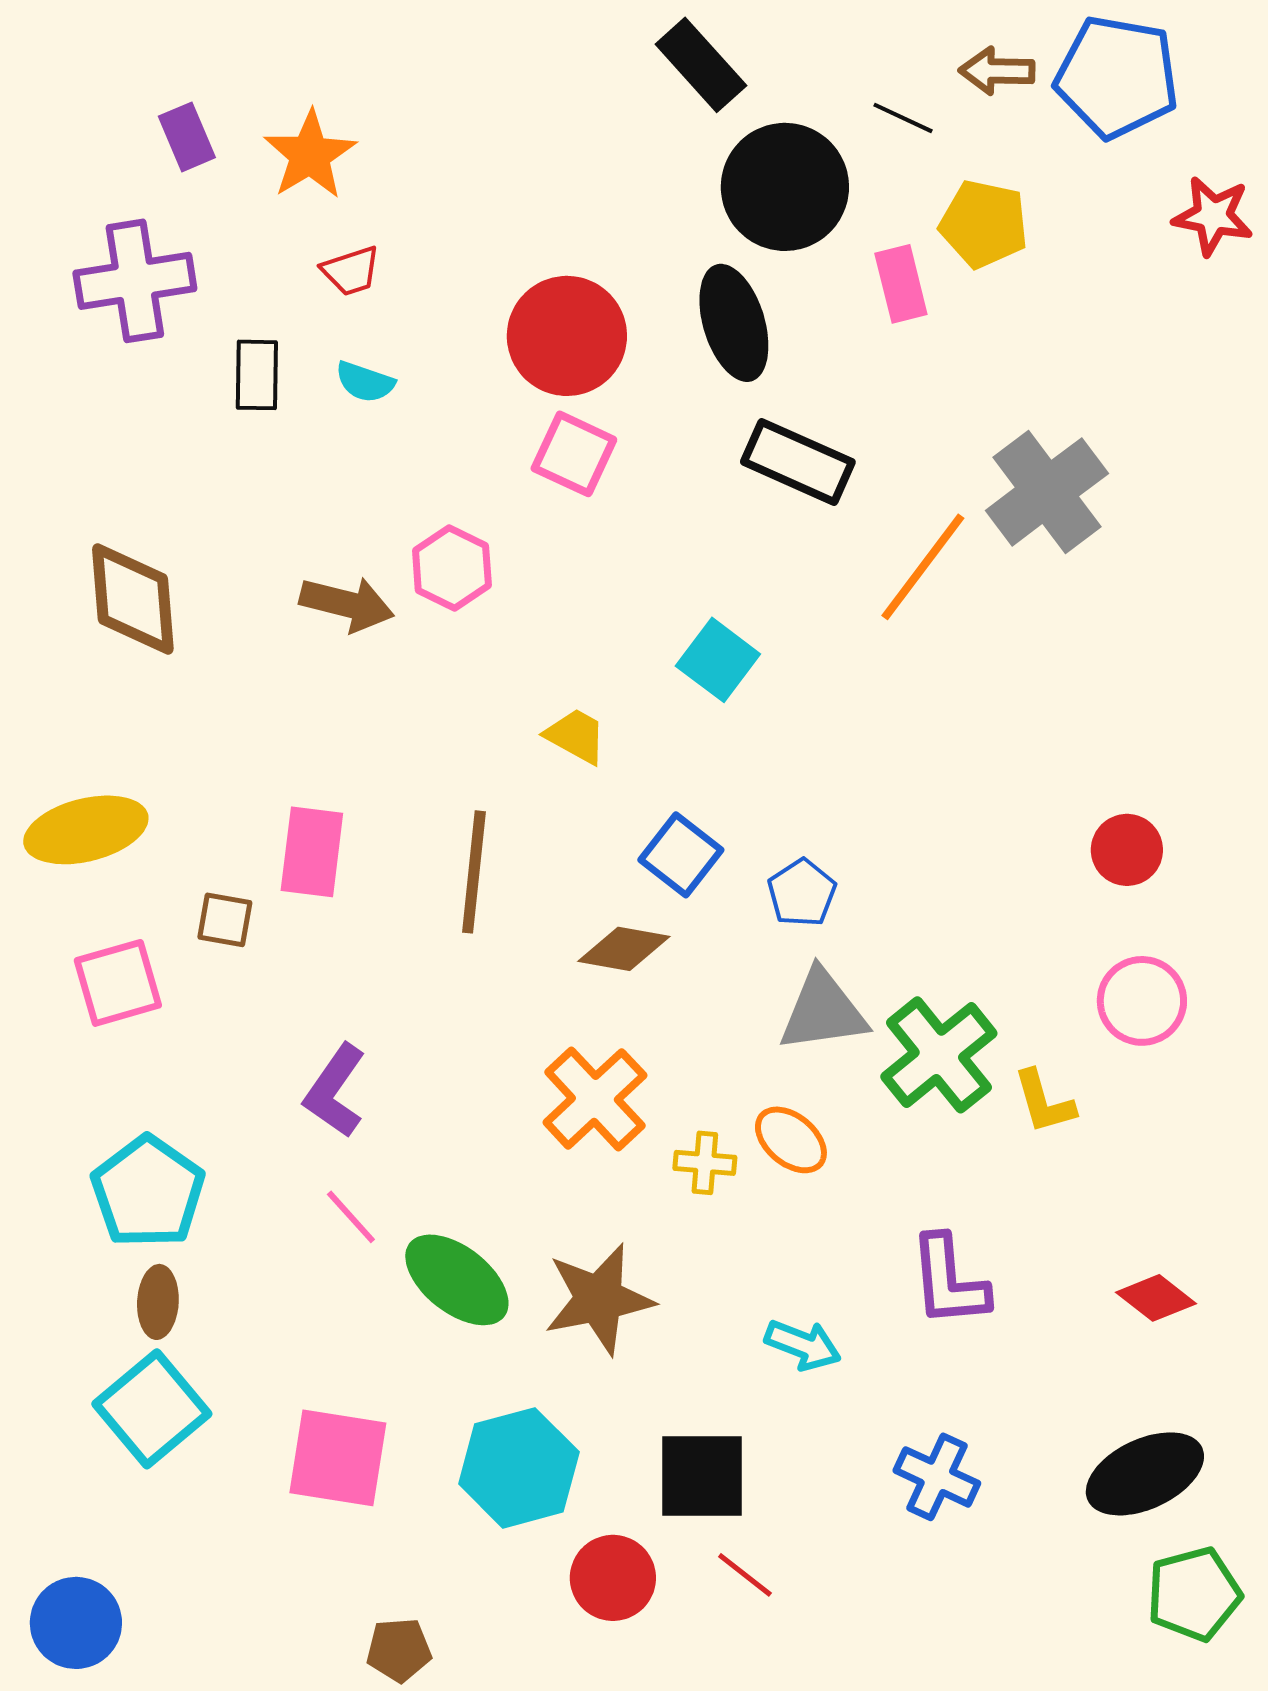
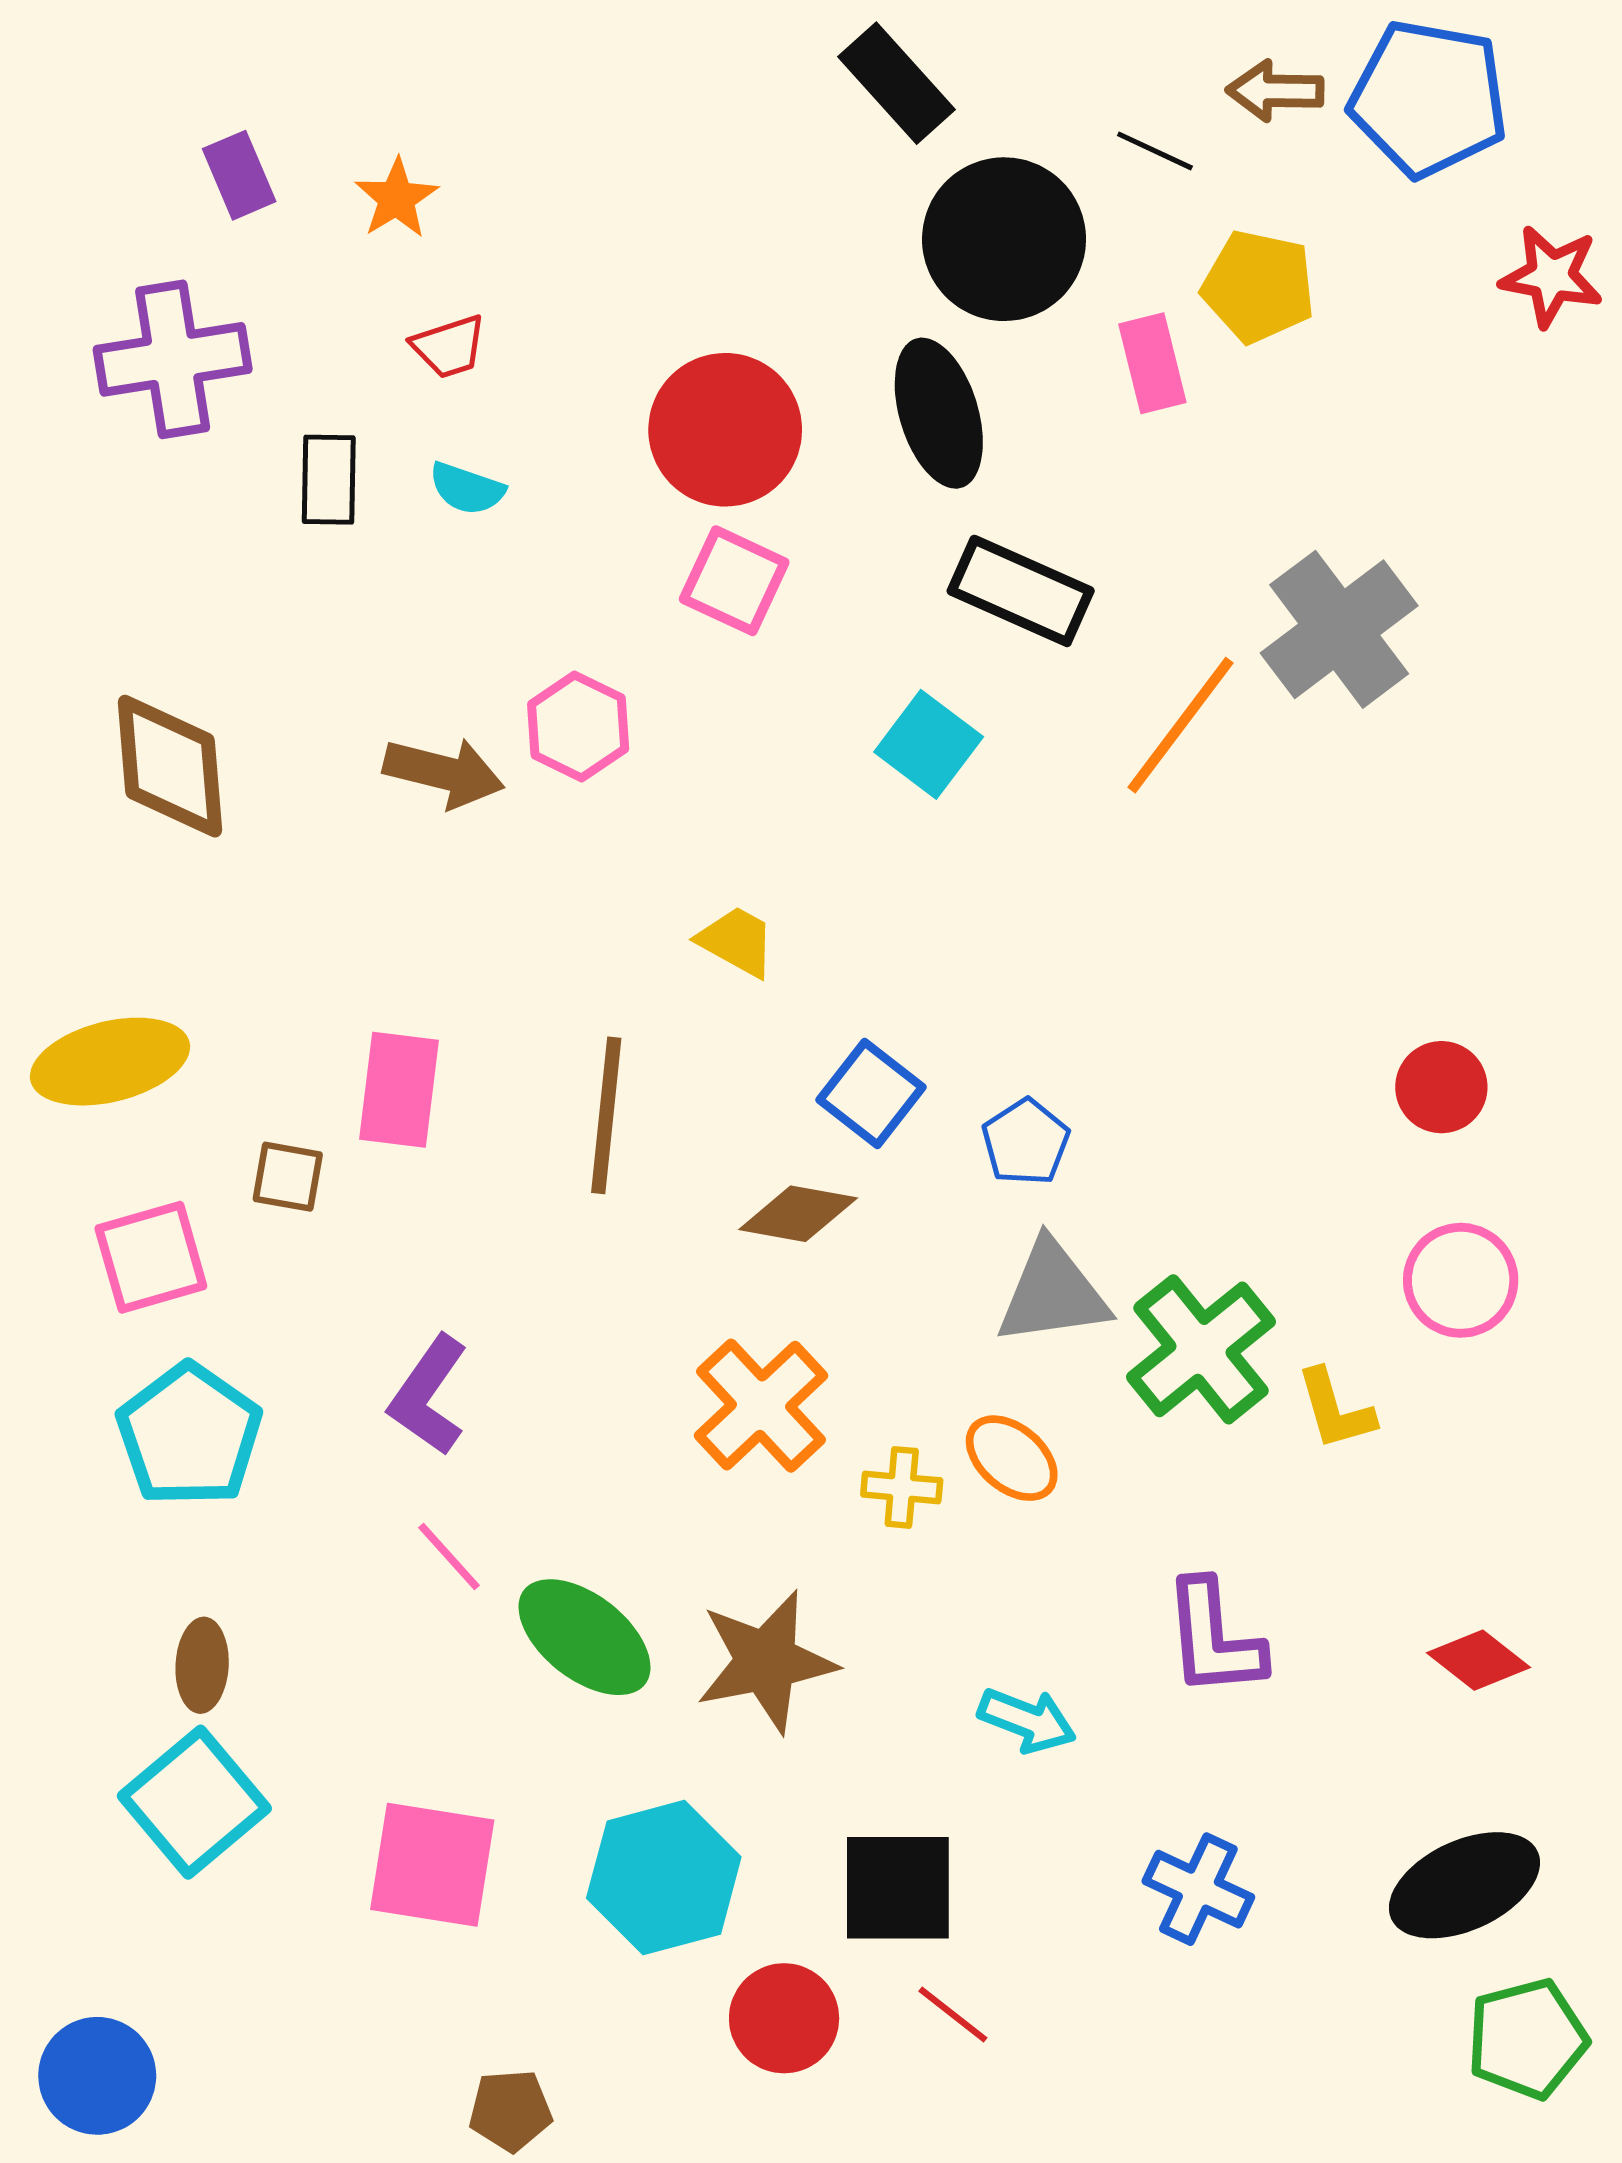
orange star: (310, 155) -> (396, 198), size x0.7
cyan square: (718, 660) -> (929, 744), moved
cyan pentagon: (148, 1192) -> (189, 1435), moved

